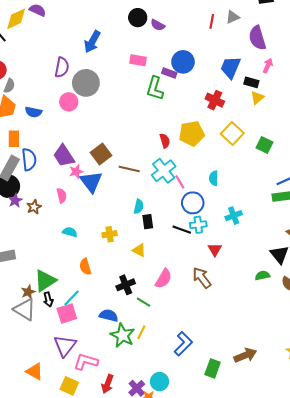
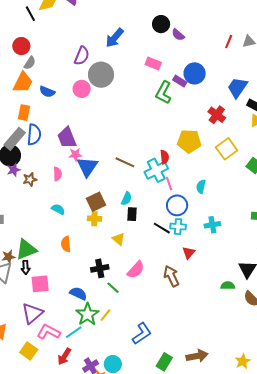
red semicircle: (165, 141) -> (165, 157), moved
brown square: (101, 154) -> (96, 202), moved
cyan line: (72, 298) -> (74, 332), moved

